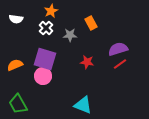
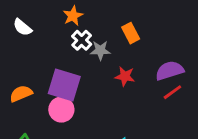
white semicircle: (16, 19) -> (22, 27), turned 32
white cross: (46, 28) -> (82, 40), moved
red star: (87, 62) -> (125, 76), moved

